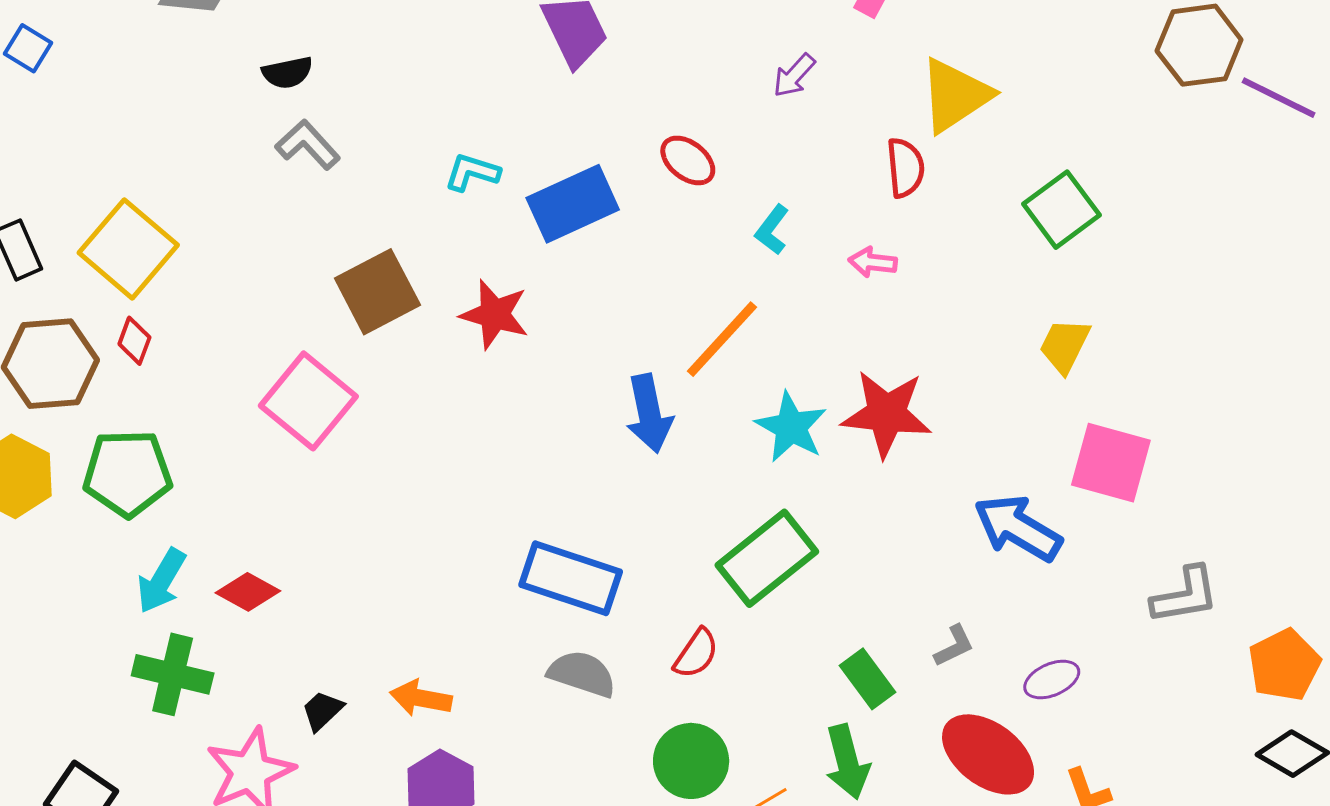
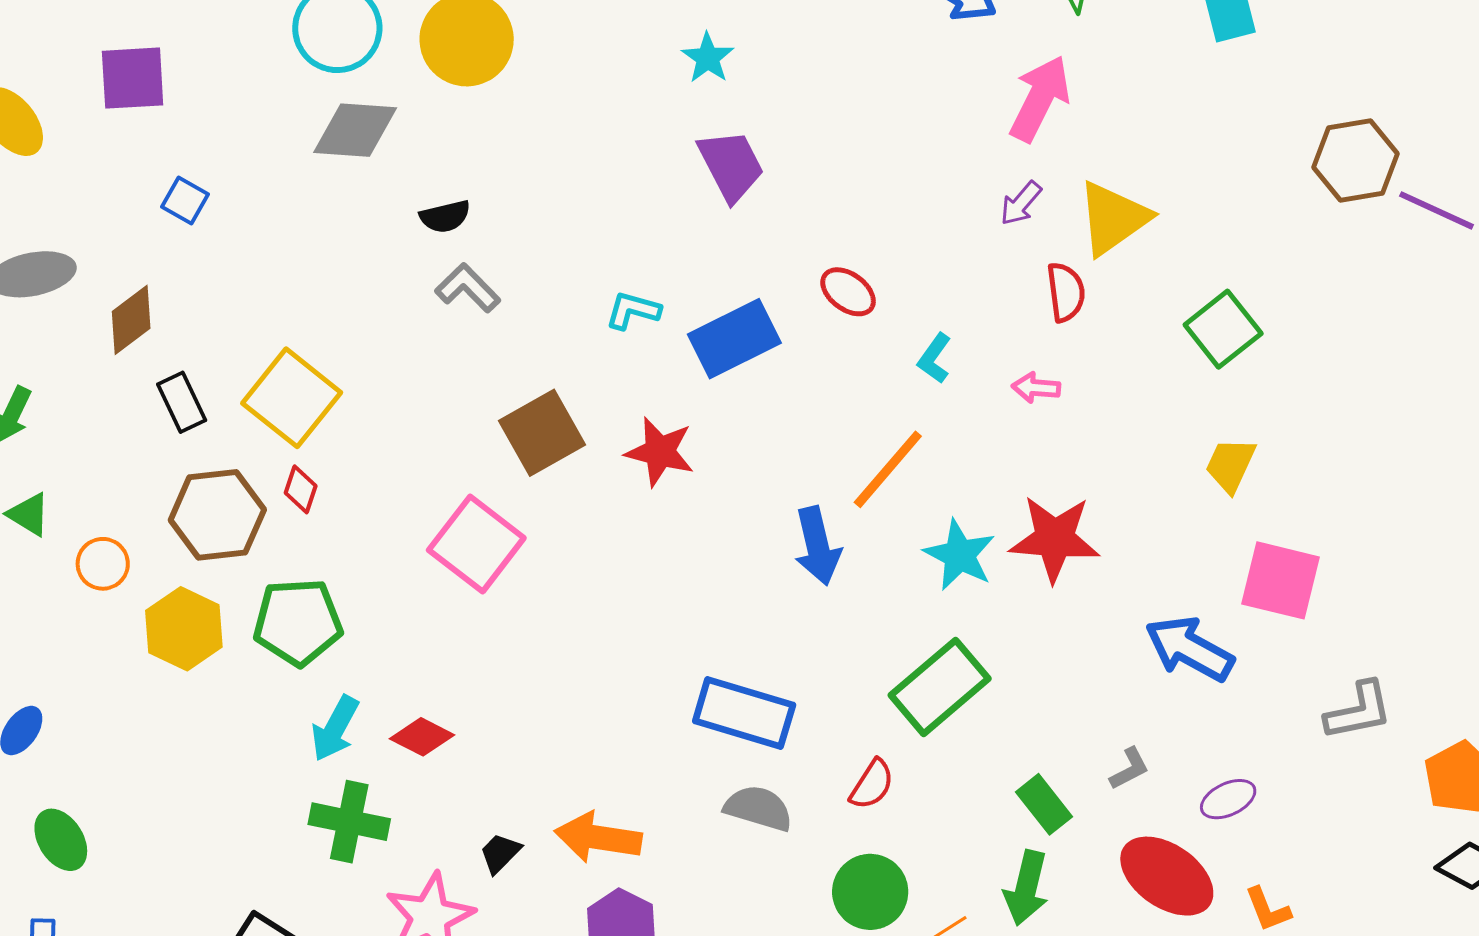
purple arrow: (794, 76) -> (1021, 203), moved
orange arrow: (421, 698) -> (598, 838), size x1.4
green arrow: (847, 762) -> (1026, 888), turned 30

